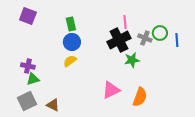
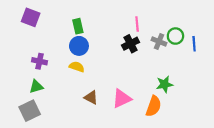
black cross: (119, 40) -> (130, 44), size x0.7
green star: (132, 60) -> (164, 84), moved
yellow semicircle: (70, 61) -> (77, 67), turned 56
purple cross: (28, 66) -> (39, 61), moved
brown triangle: (53, 105) -> (91, 97), moved

